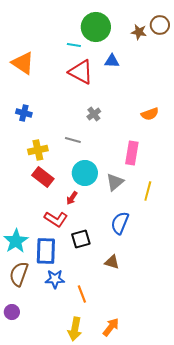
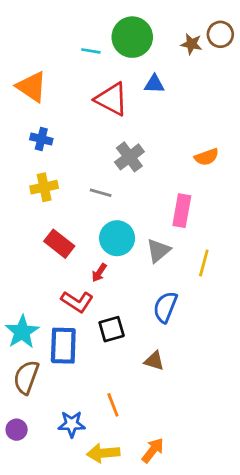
cyan line: (74, 45) -> (91, 51), moved
blue cross: (24, 113) -> (41, 139), moved
gray cross: (94, 114) -> (129, 157), size x1.5
yellow cross: (38, 150) -> (44, 187), moved
blue star: (55, 279) -> (72, 424), moved
yellow arrow: (75, 329) -> (103, 453), turned 75

